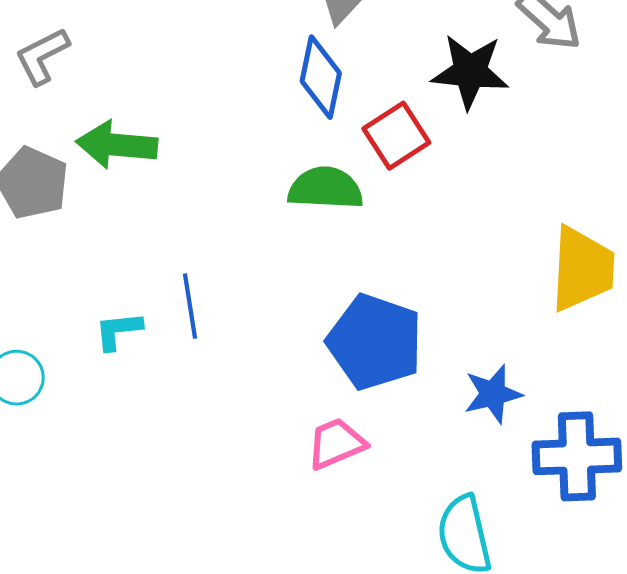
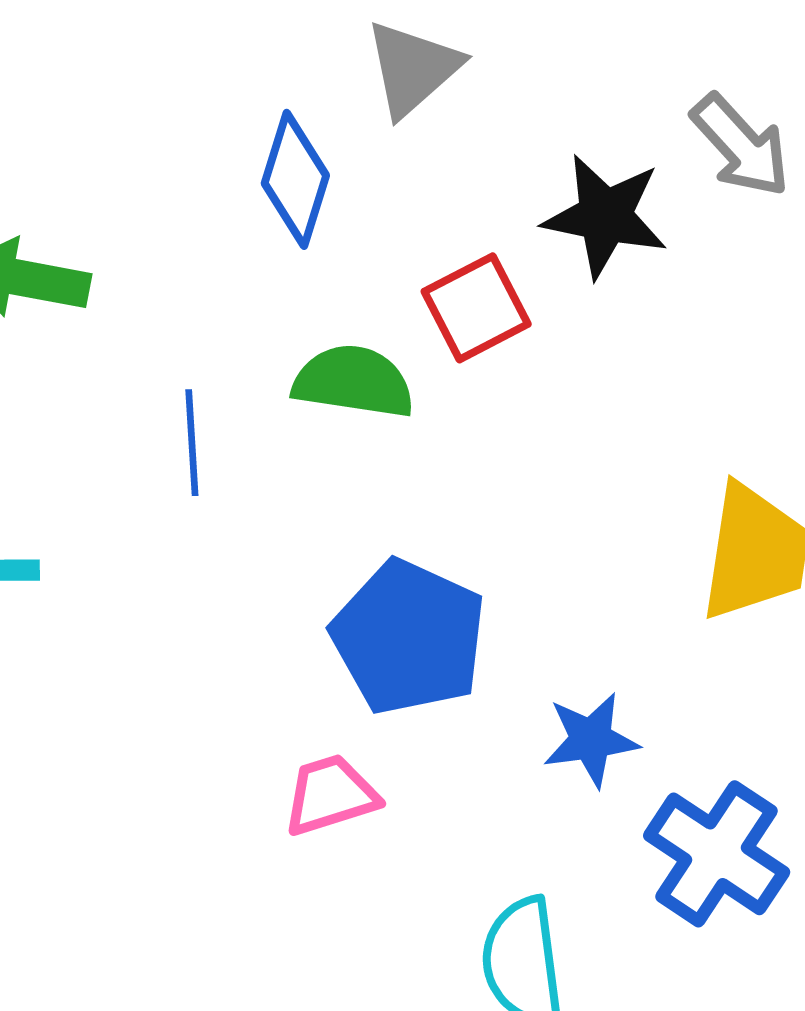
blue diamond: (321, 77) -> (295, 179), moved
blue line: (190, 306) -> (192, 443), moved
blue cross: (577, 456) -> (717, 854), turned 30

